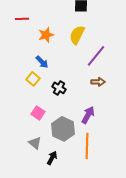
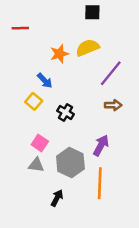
orange star: (46, 35) -> (59, 54), moved
yellow semicircle: (77, 35) -> (88, 48), turned 42
gray triangle: (35, 143) -> (36, 165), moved, turned -32

